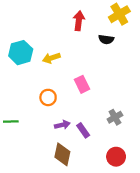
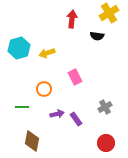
green line: (11, 122) -> (22, 107), moved
brown diamond: (62, 154) -> (32, 141), moved

